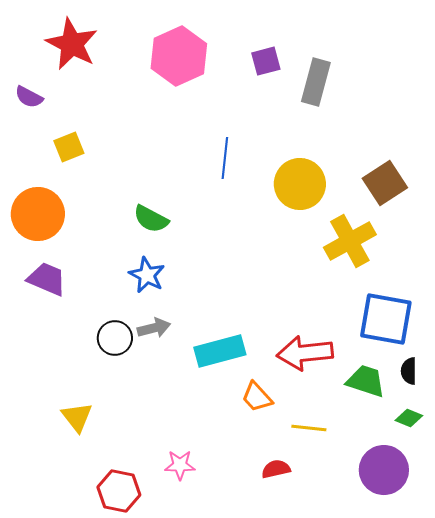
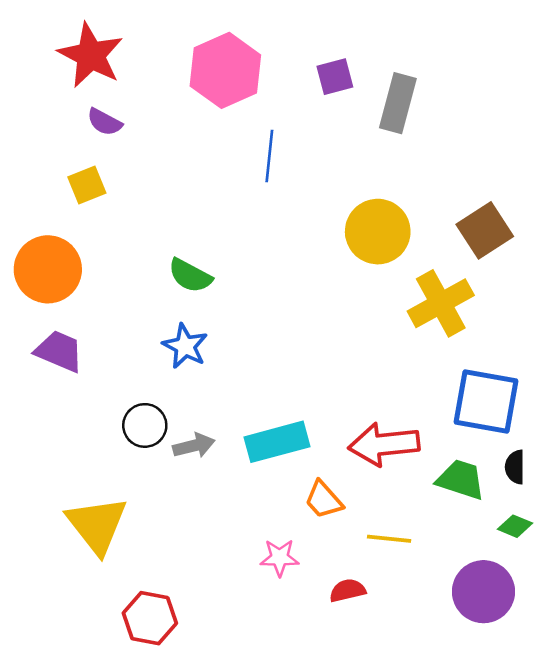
purple semicircle: (29, 97) -> (104, 122), moved
blue line: (225, 158) -> (269, 156), moved
gray arrow: (154, 328) -> (194, 446), moved
yellow triangle: (77, 417) -> (97, 525), size x1.6
pink star: (180, 465) -> (280, 558), moved

